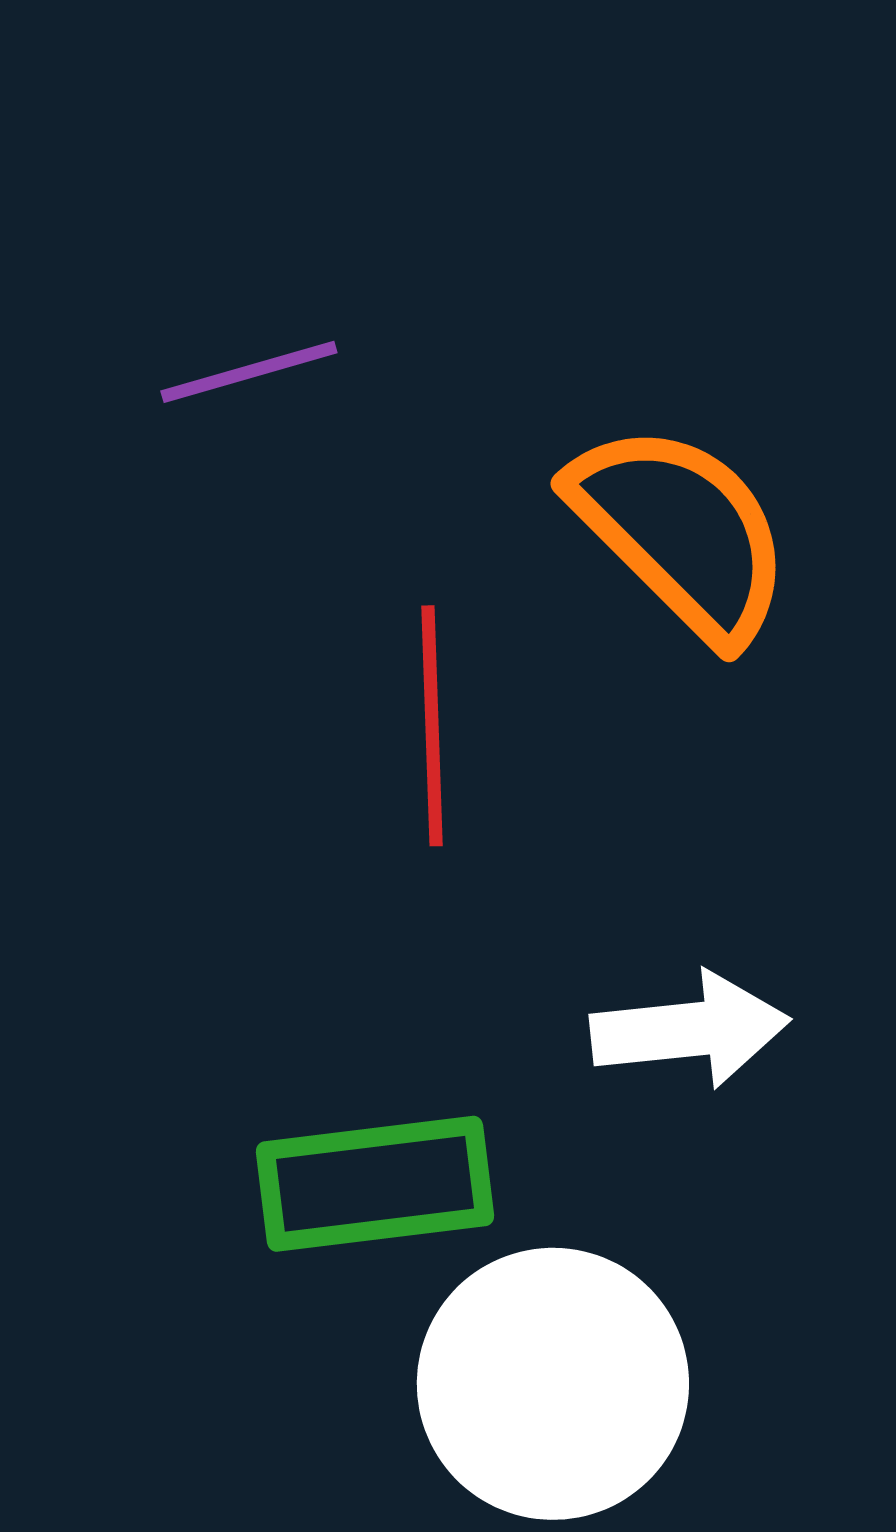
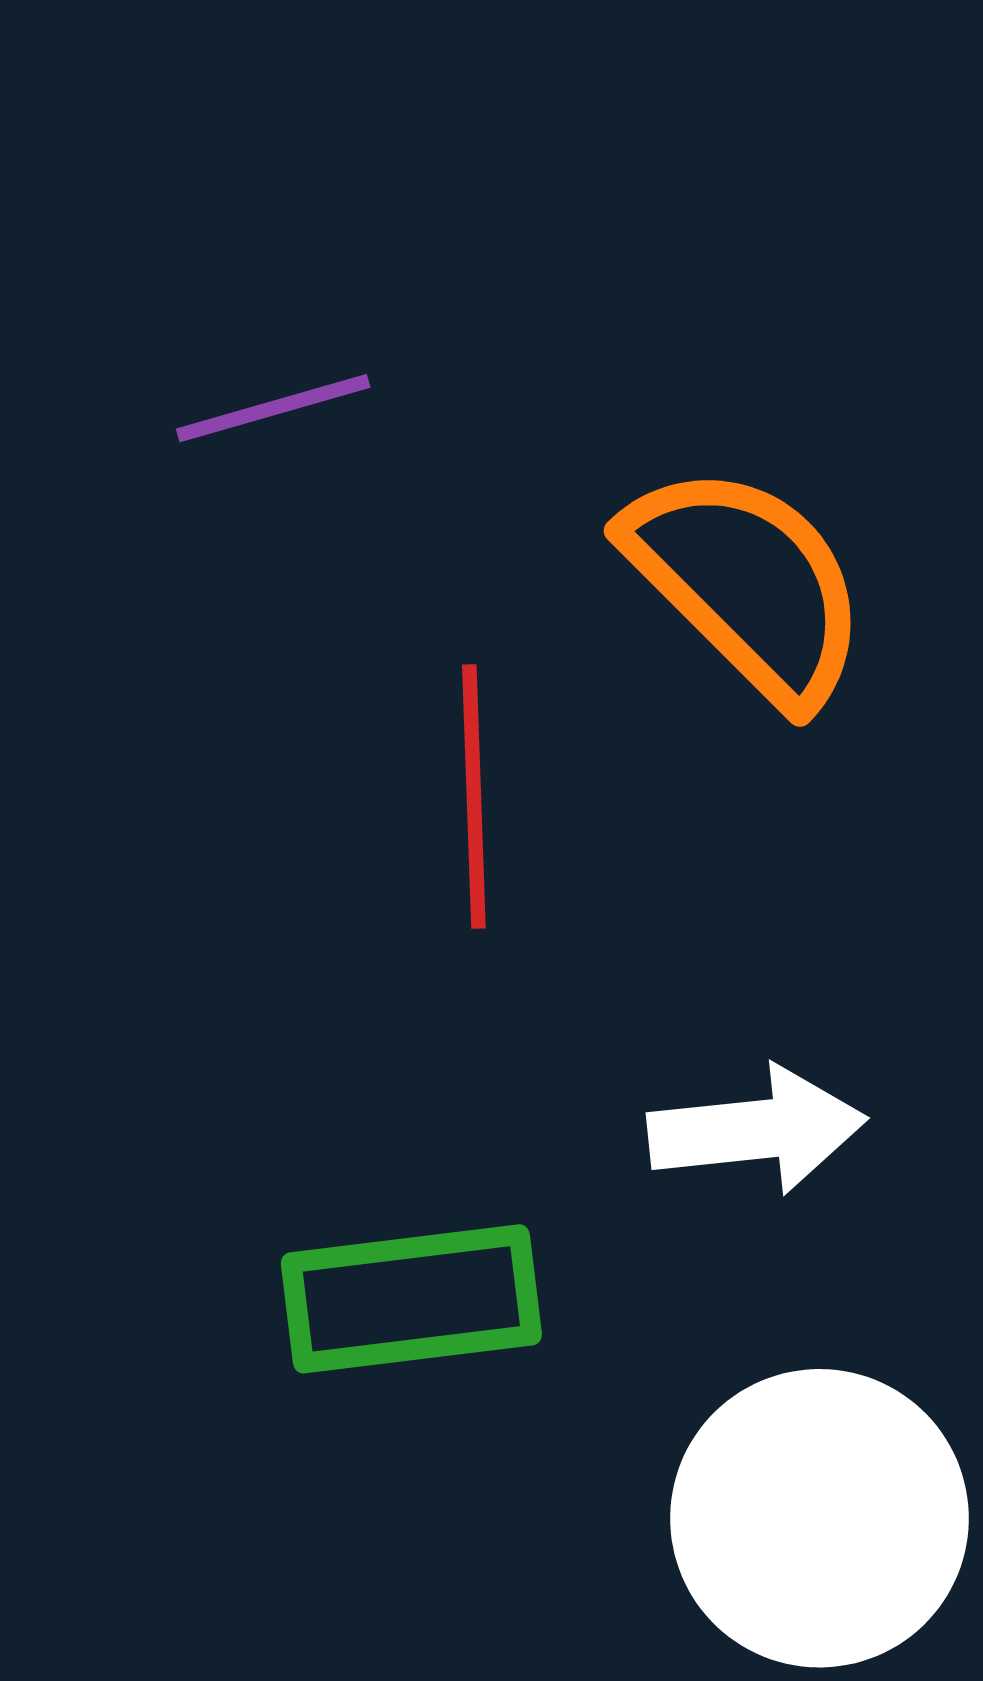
white circle: (553, 1384) -> (819, 1518), moved

